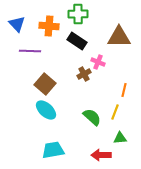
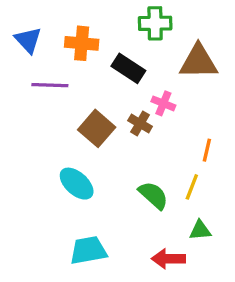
green cross: (78, 14) -> (155, 23), moved
brown cross: (84, 74) -> (140, 123), turned -32
brown square: (45, 84) -> (97, 128), moved

